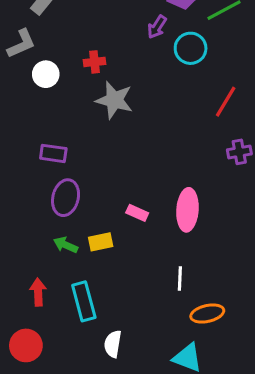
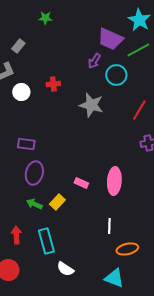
gray star: (114, 100) -> (91, 105), moved
yellow rectangle: (101, 242) -> (57, 202), turned -35
white semicircle: (113, 344) -> (65, 269), turned -66

